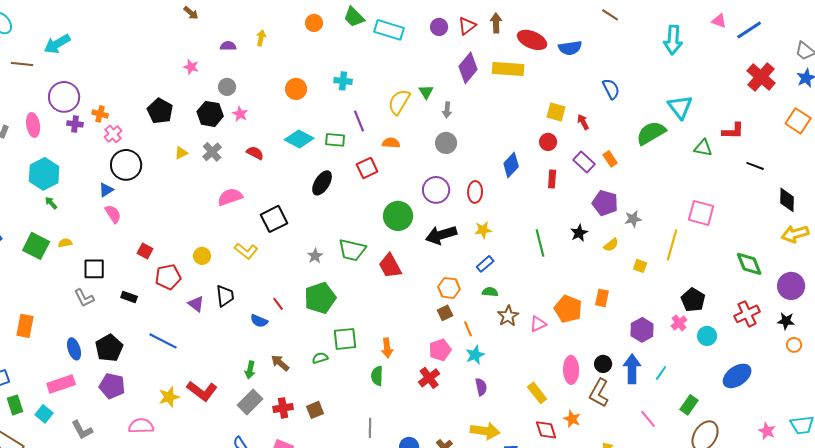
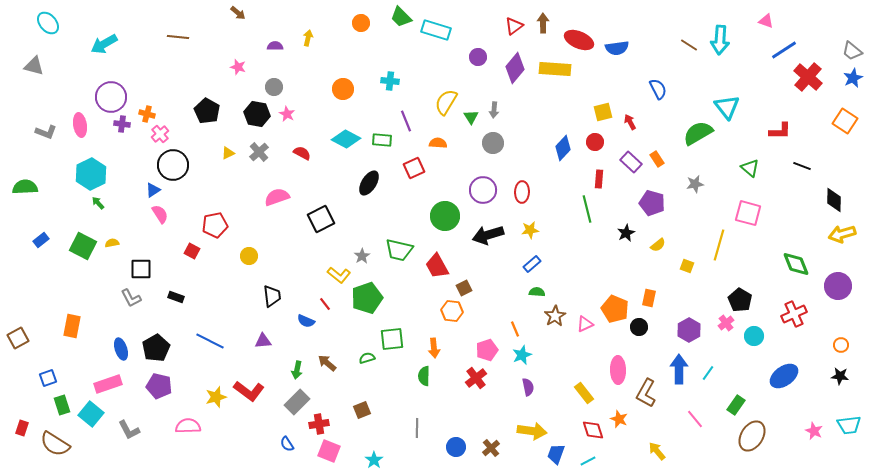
brown line: (610, 15) -> (689, 45), moved
purple circle: (439, 27) -> (478, 57), moved
blue line: (749, 30) -> (784, 50), moved
brown line: (22, 64) -> (178, 37), moved
green triangle: (426, 92) -> (471, 117), moved
yellow square: (556, 112) -> (603, 112), turned -30
green triangle: (703, 148) -> (750, 168), moved, turned 30
blue diamond: (511, 165) -> (563, 148), moved
gray star: (633, 219) -> (695, 184), moved
green line: (540, 243) -> (587, 209), moved
yellow L-shape: (246, 251) -> (339, 275), moved
red pentagon: (168, 277) -> (215, 225), moved
orange hexagon: (449, 288) -> (452, 311), moved
purple triangle: (196, 304) -> (263, 341), moved, turned -42
brown square: (445, 313) -> (464, 288), moved
black star: (786, 321) -> (840, 376), moved
black circle: (603, 364) -> (639, 327), moved
red cross: (283, 408) -> (319, 424), moved
cyan square: (44, 414) -> (91, 414), size x1.4

